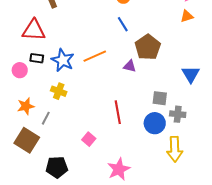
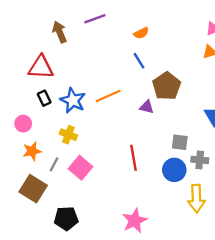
black rectangle: (37, 58) -> (44, 98), turned 56
pink circle: (20, 70) -> (23, 124), moved
pink square: (89, 139) -> (81, 168), moved, size x1.5

